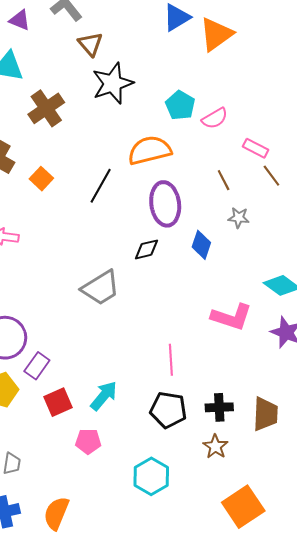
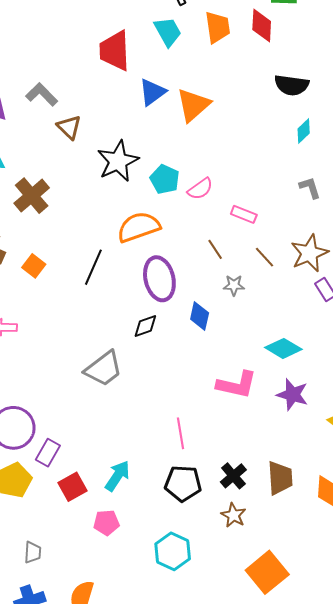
black star: (113, 83) -> (118, 161), moved
brown line: (271, 176) -> (265, 257), moved
black cross: (219, 407) -> (233, 476), turned -32

